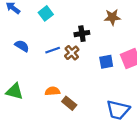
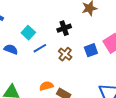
cyan square: (46, 13) -> (28, 33), moved
brown cross: (72, 53) -> (65, 54), moved

